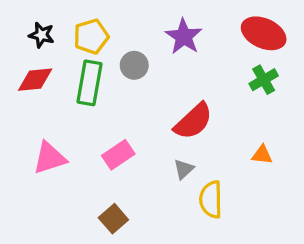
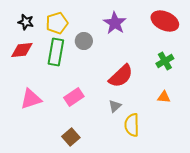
green cross: (264, 80) -> (165, 61), moved

